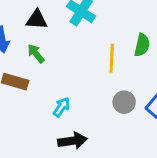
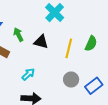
black triangle: (37, 20) -> (41, 42), moved

